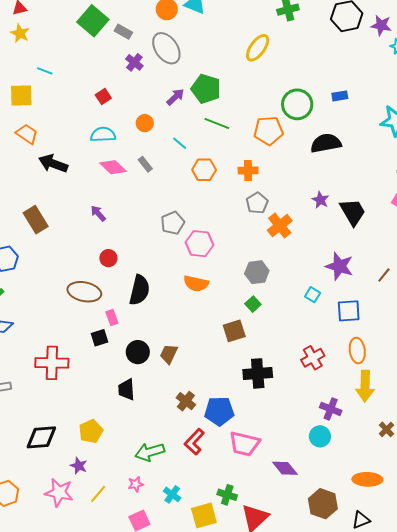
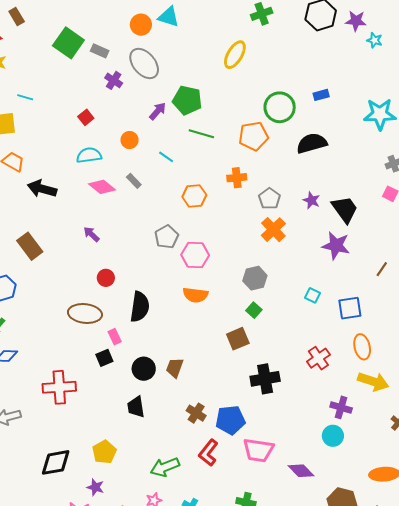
orange hexagon: (204, 170) -> (194, 196), moved
gray pentagon: (257, 203) -> (269, 199), moved
purple star: (339, 266) -> (336, 246), moved
yellow arrow: (365, 386) -> (373, 381), turned -68

